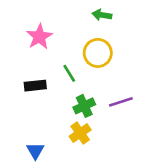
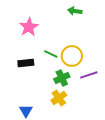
yellow circle: (98, 53) -> (72, 56), moved
green line: (69, 73) -> (51, 54), turned -32

